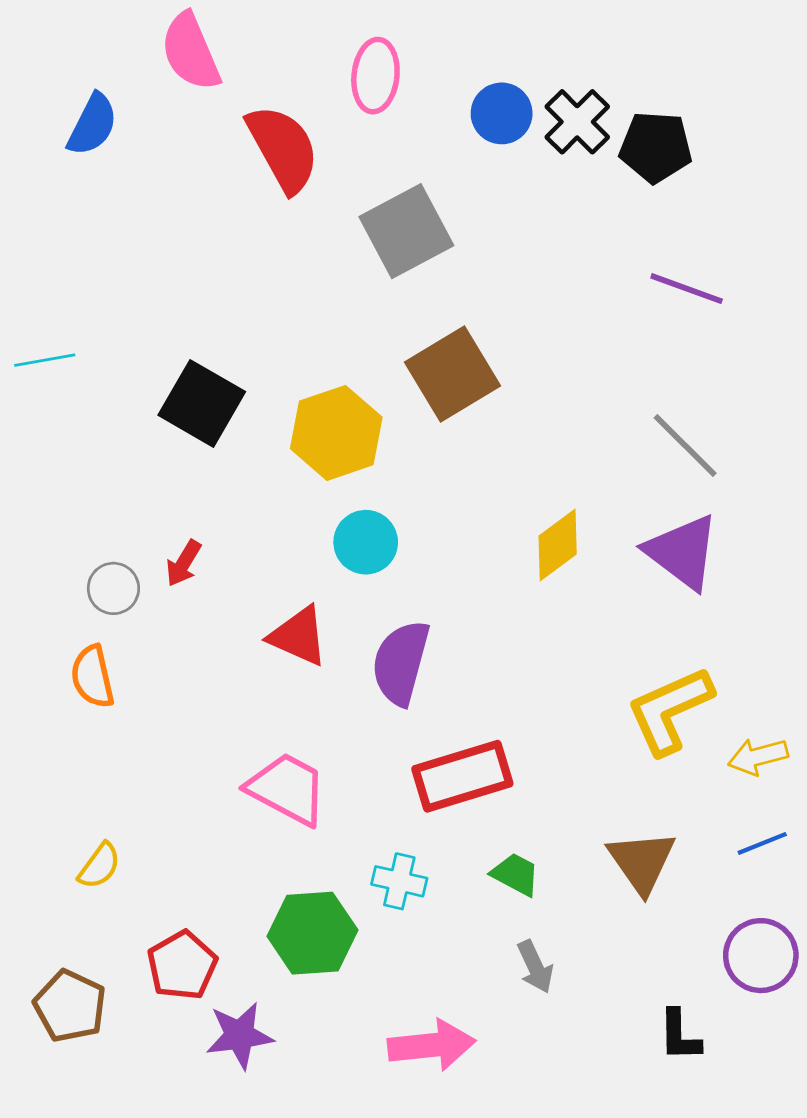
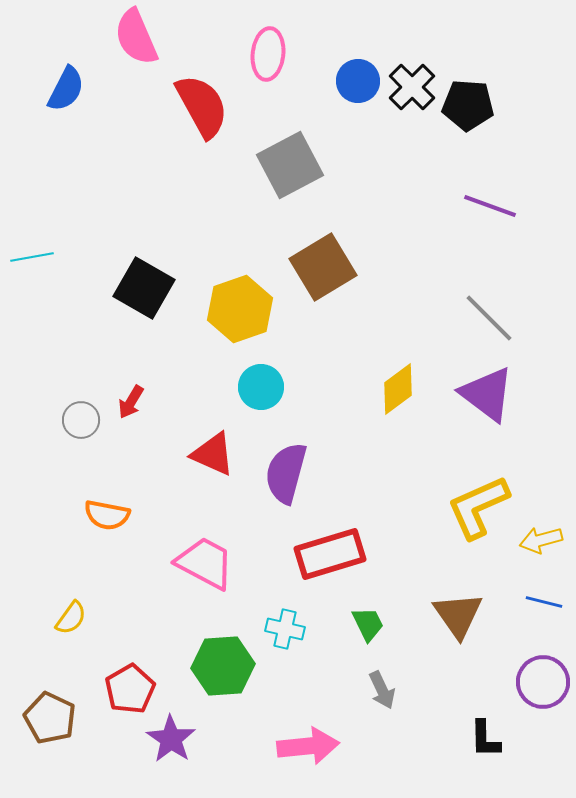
orange semicircle: (92, 677) -> (107, 515), moved, turned -66
blue line: (762, 843) -> (544, 602), turned 36
green trapezoid: (516, 874) -> (368, 624), turned 36
purple star: (240, 1035) -> (171, 739), turned -30

